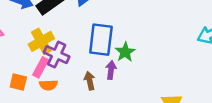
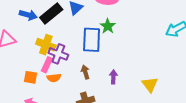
yellow cross: (41, 41) -> (46, 45), turned -36
green star: (125, 52) -> (108, 26), moved
purple arrow: (111, 70) -> (113, 77), moved

